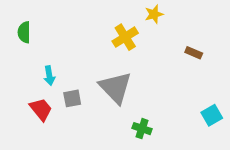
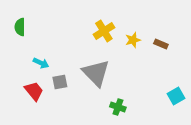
yellow star: (154, 14) -> (133, 40), moved
cyan arrow: (49, 76) -> (41, 63), turned -56

